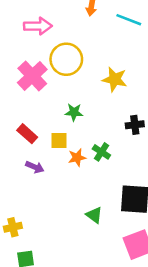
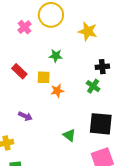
pink cross: (32, 76) -> (24, 27), size x0.6
green cross: (101, 152) -> (93, 86), moved
purple arrow: (35, 167) -> (25, 116), moved

